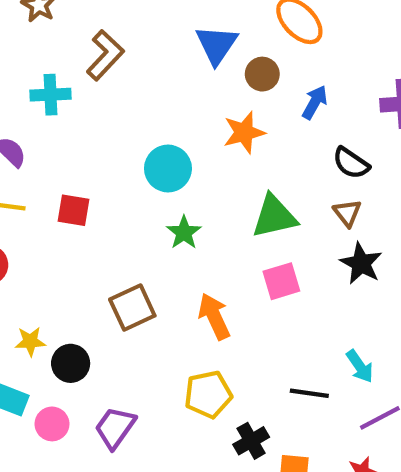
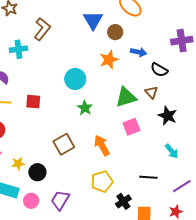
blue arrow: (315, 102) -> (139, 52), moved, turned 77
brown triangle: (347, 213) -> (151, 92), moved
cyan arrow: (360, 366) -> (172, 151), moved

